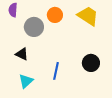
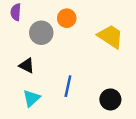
yellow trapezoid: (88, 16) -> (110, 36), moved
black circle: (91, 63) -> (110, 99), moved

